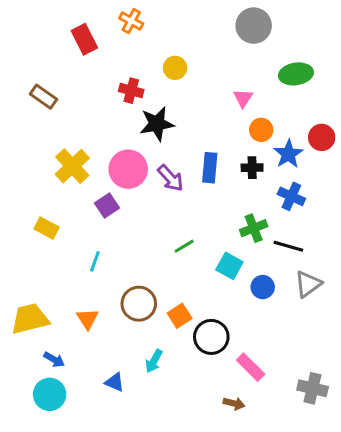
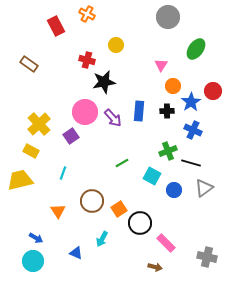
green ellipse: (296, 74) -> (196, 49), turned -45
yellow cross: (72, 166) -> (39, 124), moved
yellow trapezoid: (30, 319) -> (20, 180), moved

